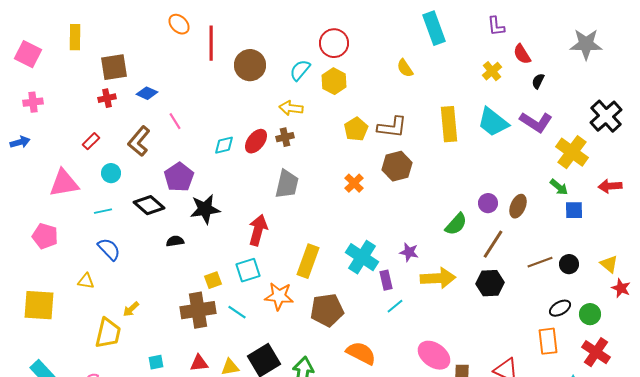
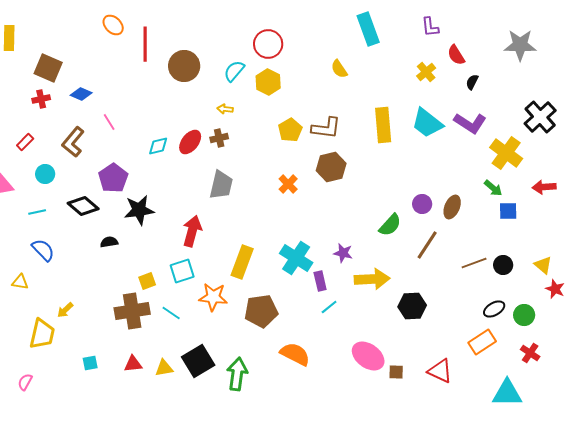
brown square: (114, 67) -> (48, 68), turned 32
yellow arrow: (291, 108) -> (225, 109), size x0.7
black hexagon: (490, 283) -> (412, 306), moved
orange rectangle: (548, 341) -> (482, 342), turned 64
red cross: (596, 352) -> (530, 353), size x0.7

